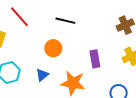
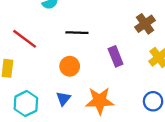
purple rectangle: (95, 59) -> (116, 56), moved

